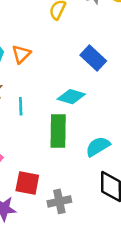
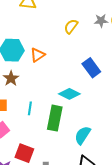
cyan line: (21, 106) -> (30, 108), moved
cyan semicircle: (98, 147) -> (83, 135), turned -36

